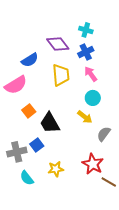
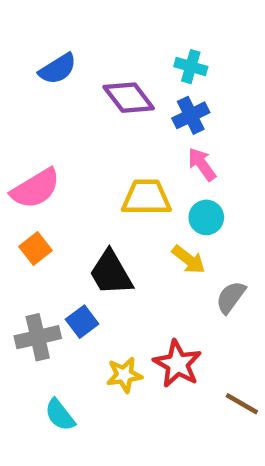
blue semicircle: (30, 60) -> (58, 69), moved
yellow trapezoid: (61, 75) -> (146, 197), moved, turned -85
orange square: (29, 111) -> (35, 248), moved
red star: (93, 164) -> (177, 364), moved
cyan semicircle: (27, 178) -> (60, 415), moved

